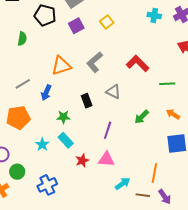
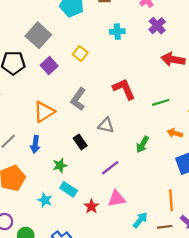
cyan cross: (154, 15) -> (117, 32), moved
red L-shape: (138, 63) -> (124, 89), turned 35
purple line: (108, 130) -> (110, 168), turned 48

